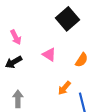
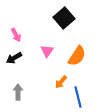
pink triangle: (49, 55) -> (47, 51), turned 32
orange semicircle: (82, 60) -> (77, 56), size x1.5

